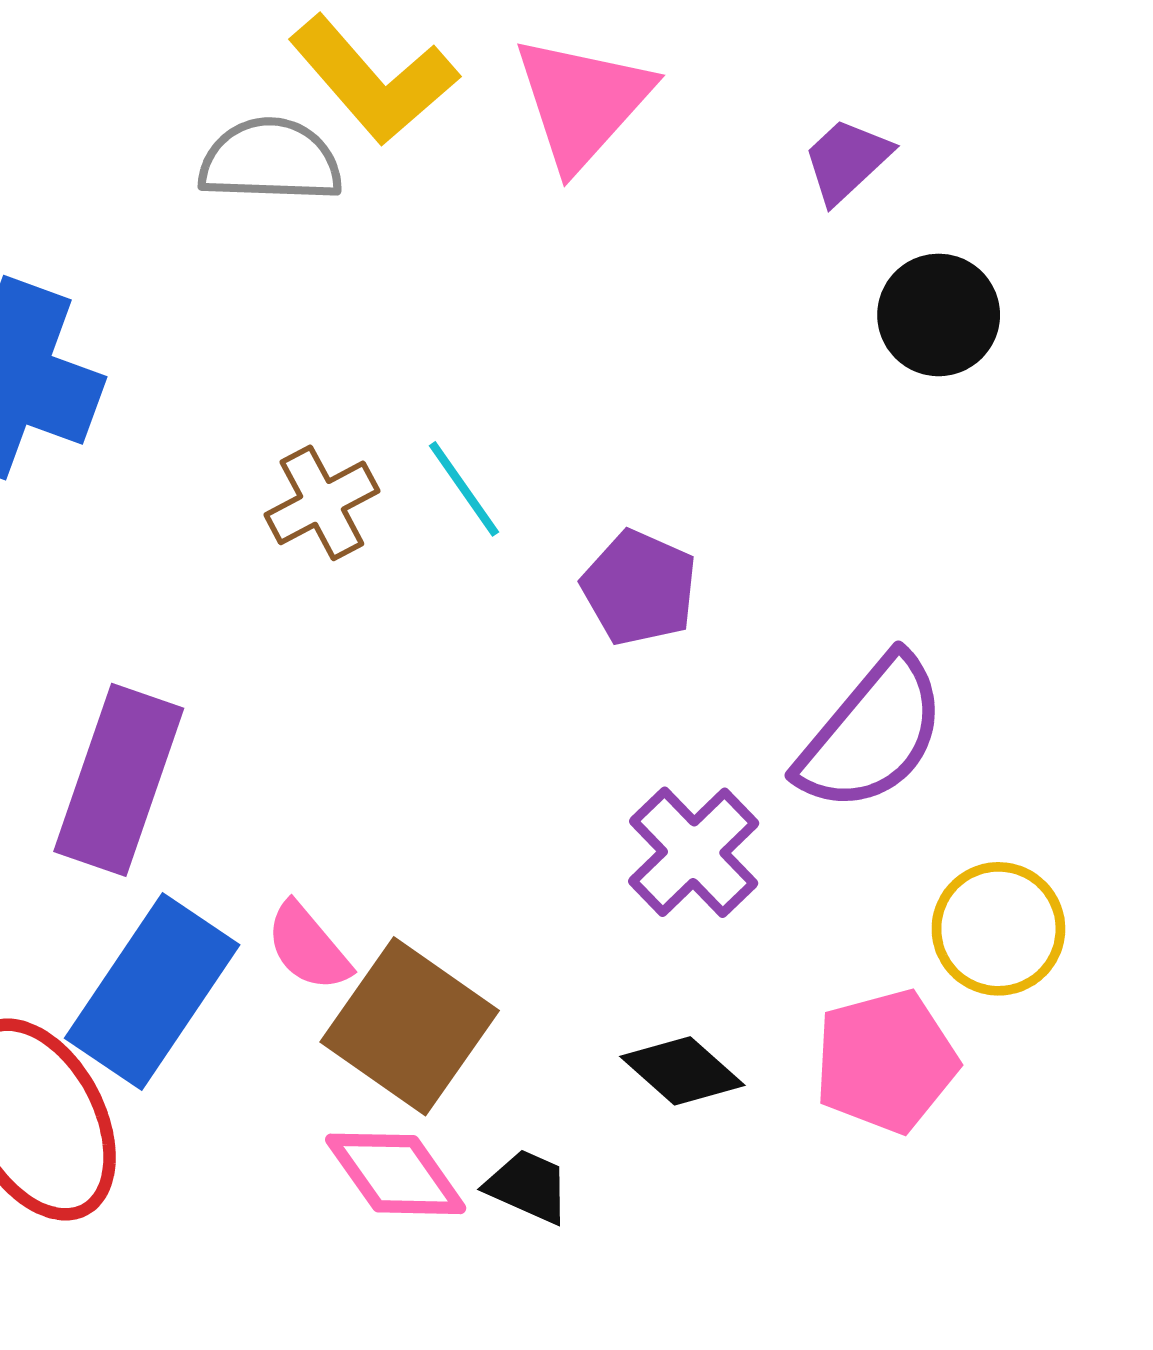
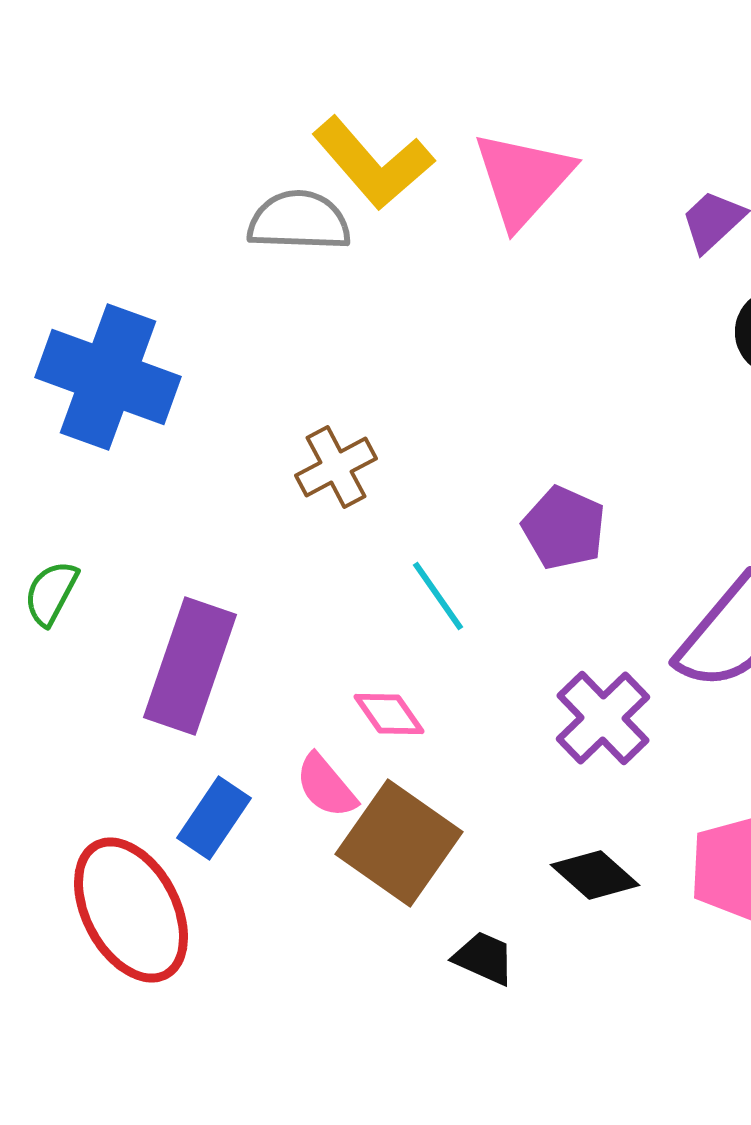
cyan line: (464, 489) -> (438, 596), moved
blue rectangle: (152, 991) -> (214, 818), size x0.6
pink diamond: (396, 1174) -> (389, 714), moved, size x0.7

